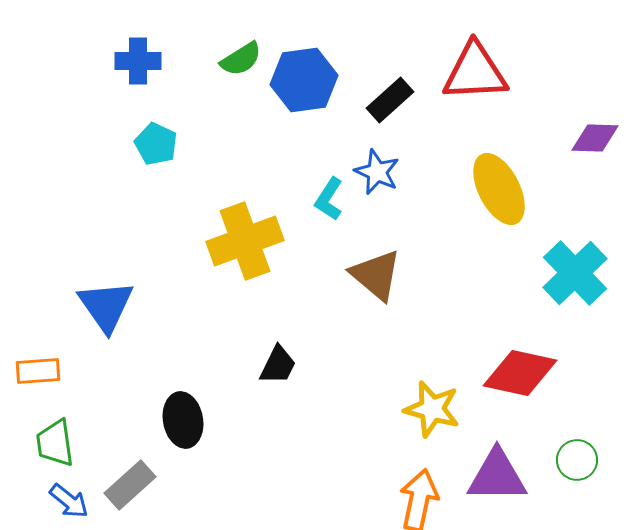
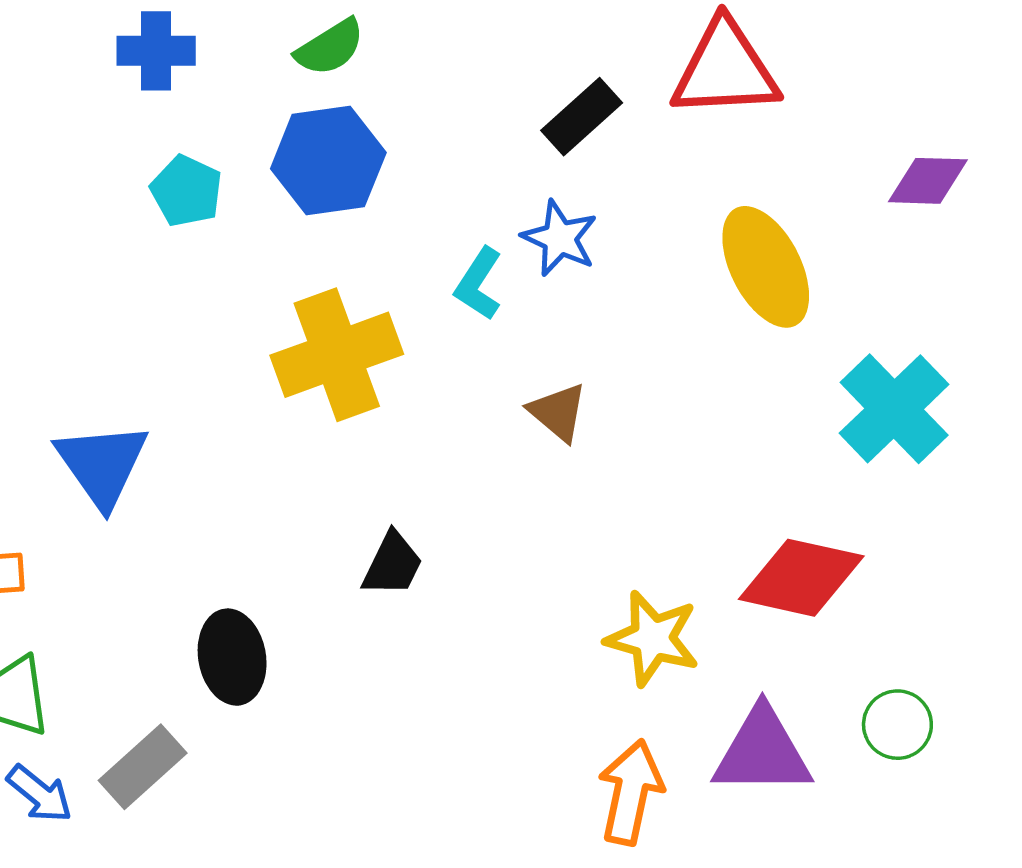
blue hexagon: (304, 80) -> (328, 161), moved
brown triangle: (376, 275) -> (558, 412), size x0.7

